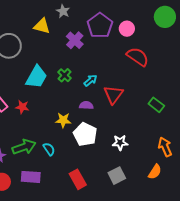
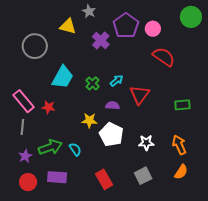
green cross: (65, 75) -> (93, 83), moved
green rectangle: (156, 105) -> (182, 105), turned -42
orange arrow: (165, 147) -> (179, 145), moved

